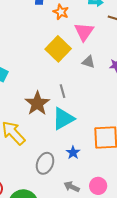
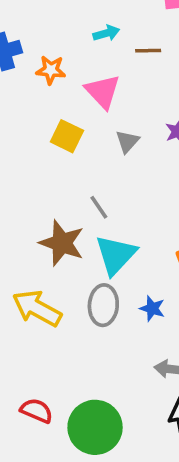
yellow square: (58, 49) -> (67, 136), size x0.7
gray triangle: (88, 62) -> (127, 141), turned -48
gray ellipse: (45, 163) -> (103, 305), moved

